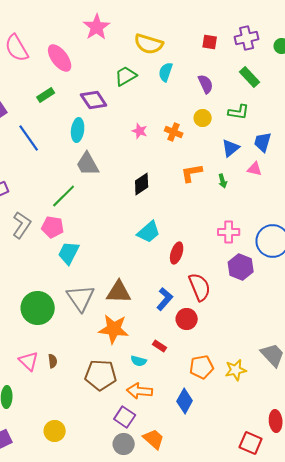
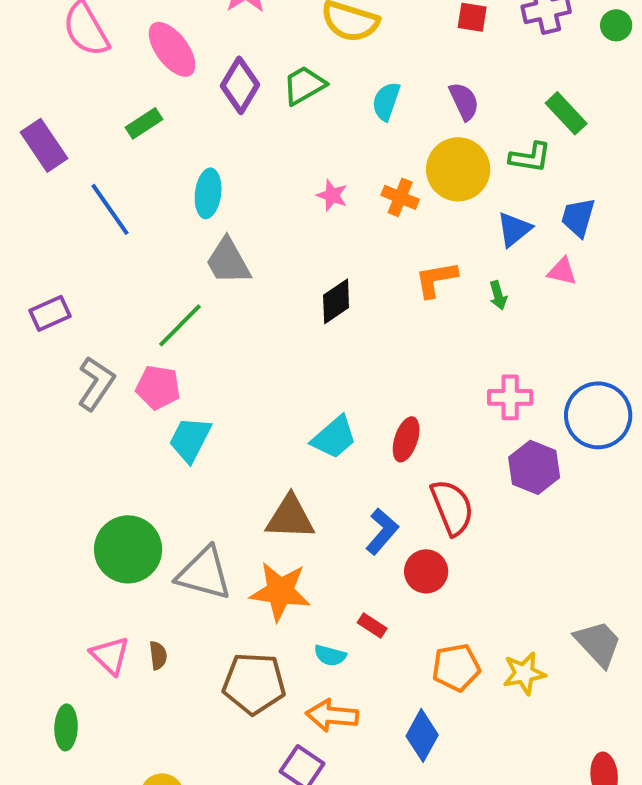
cyan semicircle: (166, 72) -> (386, 101), moved
green rectangle: (250, 77) -> (566, 113), moved
purple diamond: (94, 100) -> (240, 85), moved, turned 64
yellow circle: (203, 118) -> (458, 169), size x1.8
cyan trapezoid: (149, 232) -> (334, 437), moved
gray triangle: (81, 298) -> (204, 573), moved, turned -40

